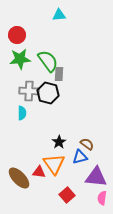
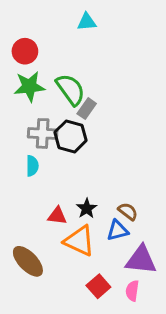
gray rectangle: (59, 74) -> (87, 109), turned 32
orange triangle: (54, 164) -> (79, 241), turned -30
red triangle: (39, 172) -> (57, 216), moved
pink semicircle: (102, 198) -> (132, 291), moved

